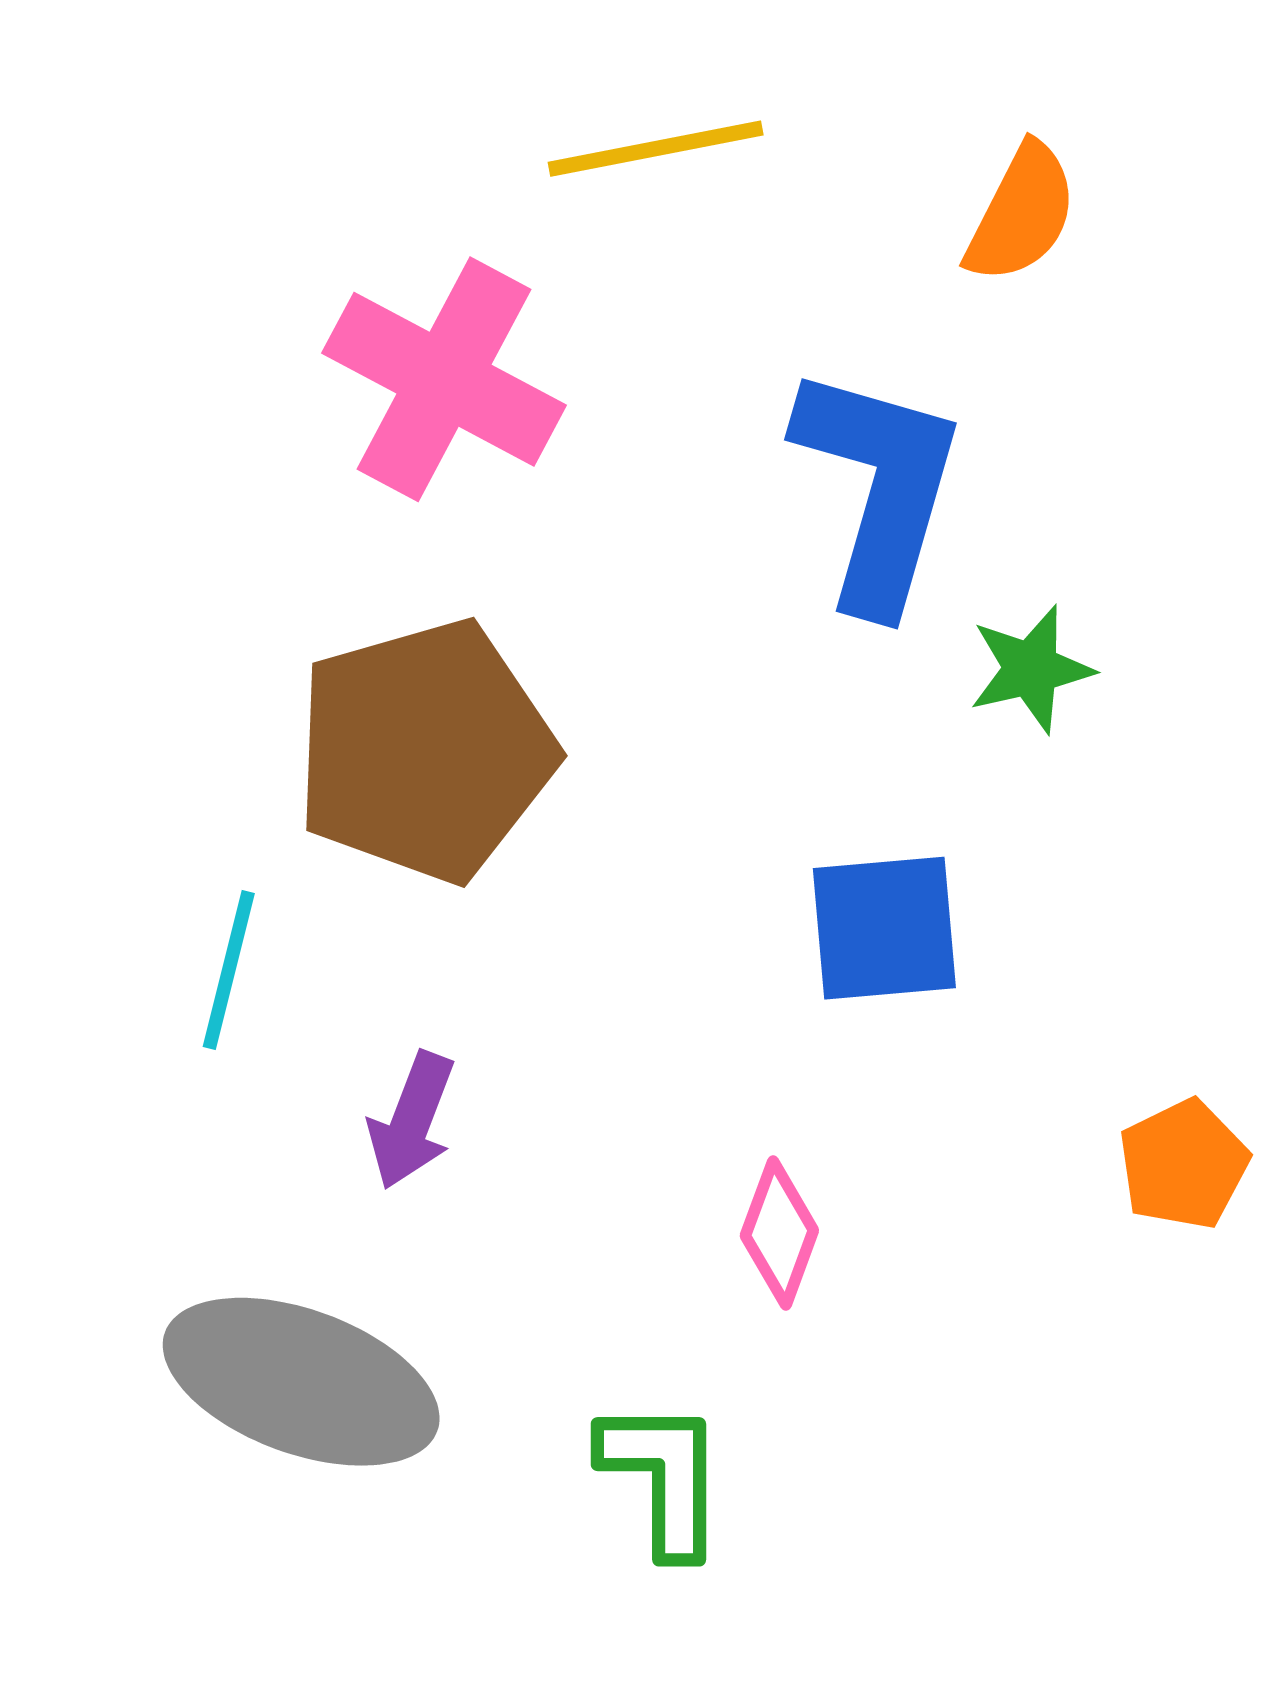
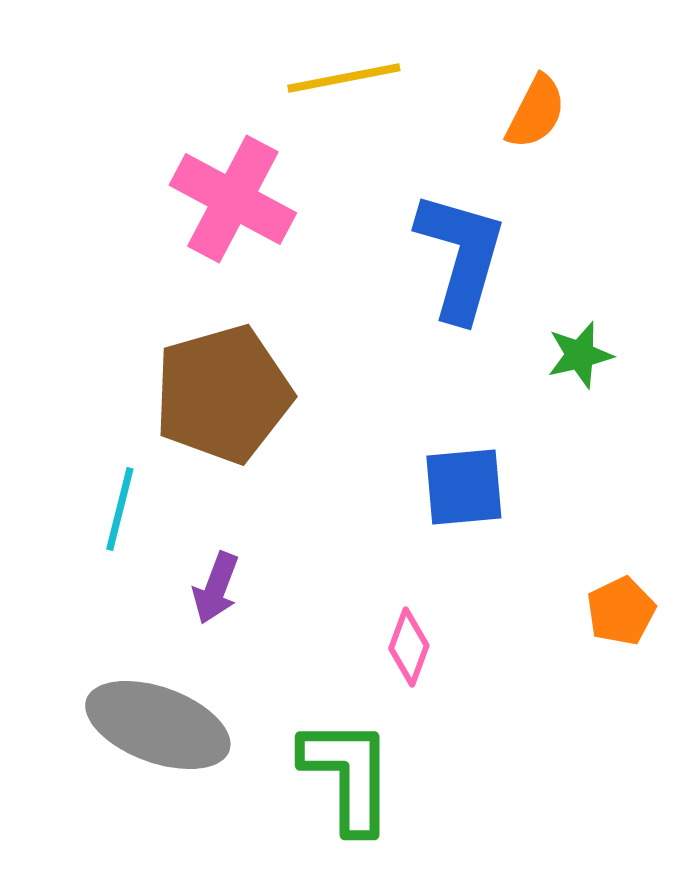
green star: (1031, 669) -> (580, 355), moved
green L-shape: (663, 1477) -> (348, 775), size x1.4

